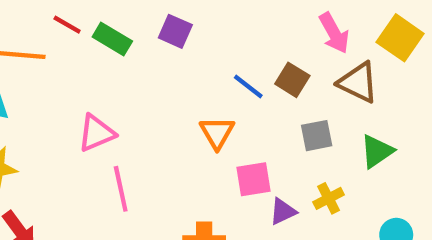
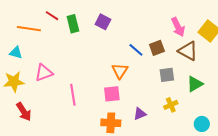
green rectangle: (112, 39) -> (73, 24), turned 42
brown square: (292, 80) -> (157, 48), turned 35
pink triangle: (96, 133) -> (44, 73), moved
pink square: (253, 179) -> (112, 94), moved
purple triangle: (283, 212) -> (140, 114), moved

